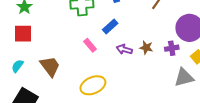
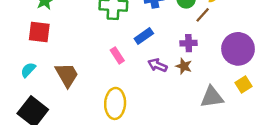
purple cross: (172, 48) -> (189, 43), moved
gray triangle: (184, 78) -> (212, 97), moved
yellow ellipse: (93, 85) -> (115, 103), turned -70

